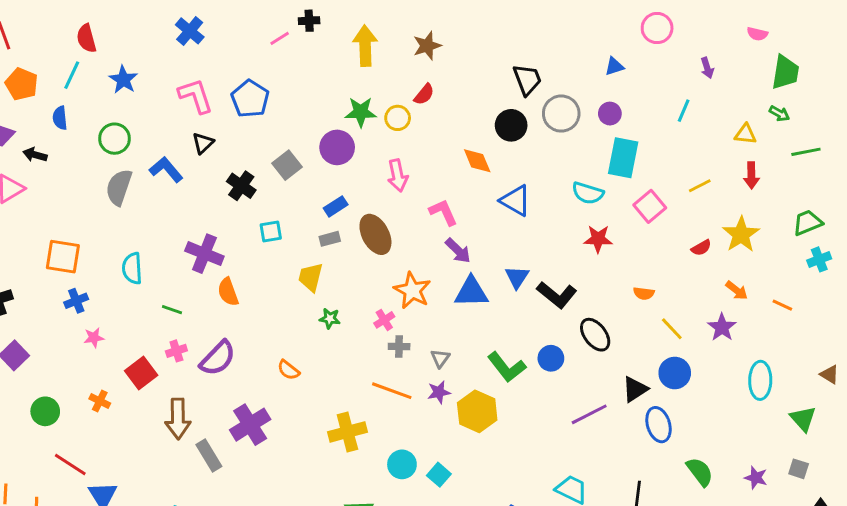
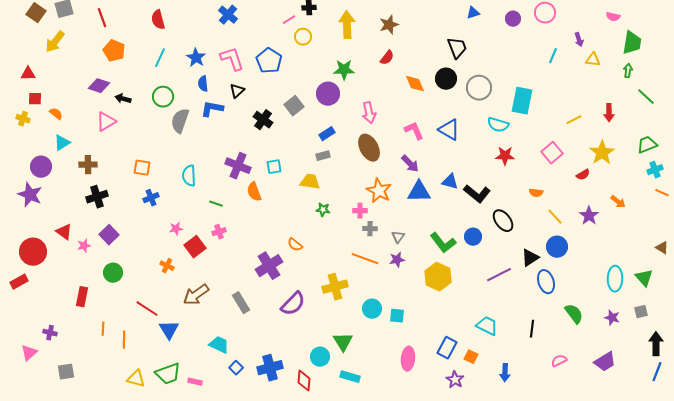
blue triangle: (614, 66) -> (473, 13), moved
cyan line: (72, 75) -> (160, 58), moved
blue star: (123, 80) -> (196, 58), moved
cyan line: (684, 111) -> (553, 56), moved
gray circle: (561, 114) -> (479, 88), moved
purple circle: (610, 114) -> (513, 19), moved
green arrow: (779, 114) -> (628, 71), turned -112
blue semicircle: (60, 118) -> (203, 84), moved
yellow circle: (398, 118) -> (303, 37), moved
yellow triangle: (746, 134) -> (593, 60), moved
green circle: (115, 139) -> (163, 97), moved
green line: (806, 152) -> (646, 97), turned 54
orange diamond: (477, 161) -> (415, 84), moved
blue L-shape: (166, 170) -> (212, 109), turned -40
pink square: (650, 206) -> (552, 153), moved
pink L-shape: (443, 212) -> (414, 131), moved
cyan square: (271, 231) -> (274, 167), moved
brown ellipse: (375, 234) -> (369, 148), moved
red semicircle: (701, 248) -> (583, 175), moved
orange square: (63, 257) -> (142, 168), size x0.7
yellow trapezoid: (311, 277) -> (310, 182), turned 85
blue triangle: (517, 277) -> (450, 182), turned -48
orange arrow: (737, 290) -> (618, 202), moved
orange line: (782, 305) -> (662, 193), moved
pink cross: (384, 320) -> (360, 211), turned 32
pink star: (94, 338) -> (176, 229), moved
purple semicircle: (218, 358) -> (293, 304), moved
cyan ellipse: (760, 380) -> (615, 279), moved
green circle: (45, 411) -> (113, 273), moved
yellow hexagon: (477, 411) -> (438, 277), moved
brown arrow: (178, 419) -> (196, 295), moved, turned 56
purple cross: (250, 425) -> (269, 266), moved
gray square: (799, 469) -> (641, 312), turned -32
cyan square: (439, 475) -> (397, 316), turned -35

